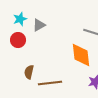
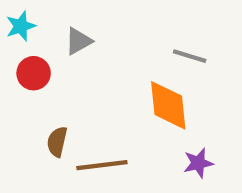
cyan star: (20, 19) -> (21, 26), moved

